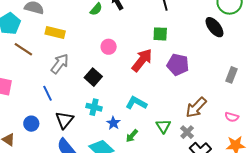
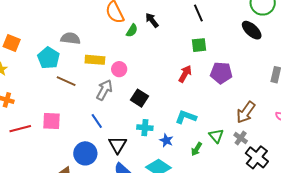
pink circle: (109, 47) -> (119, 69), moved
red arrow: (142, 60) -> (185, 74), size x0.7
blue circle: (31, 124) -> (85, 153), size x1.5
green arrow: (132, 136) -> (197, 149), moved

